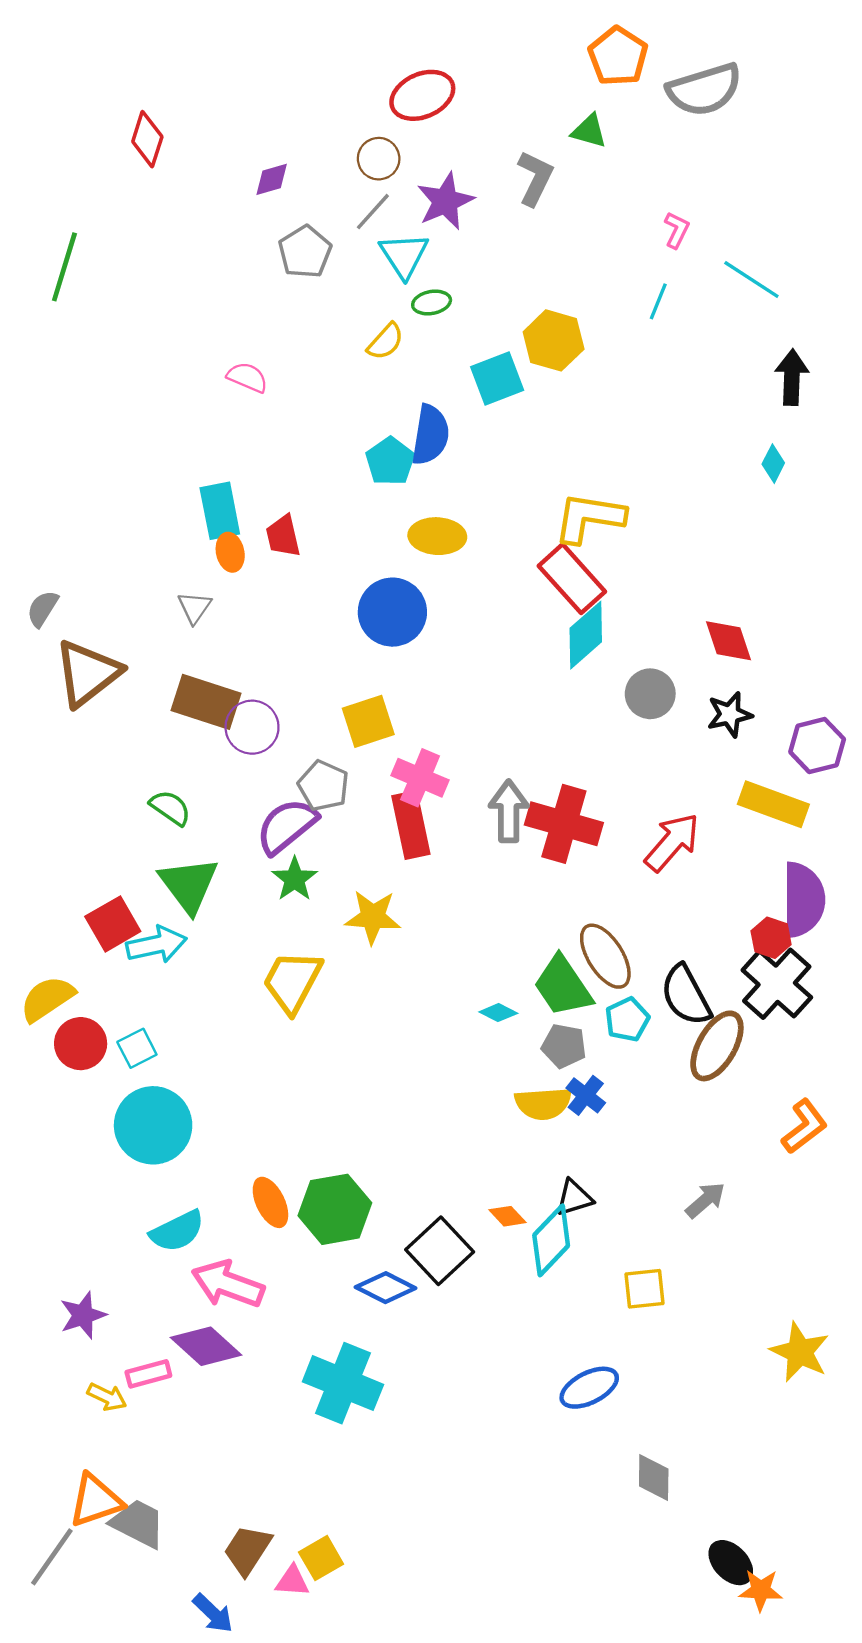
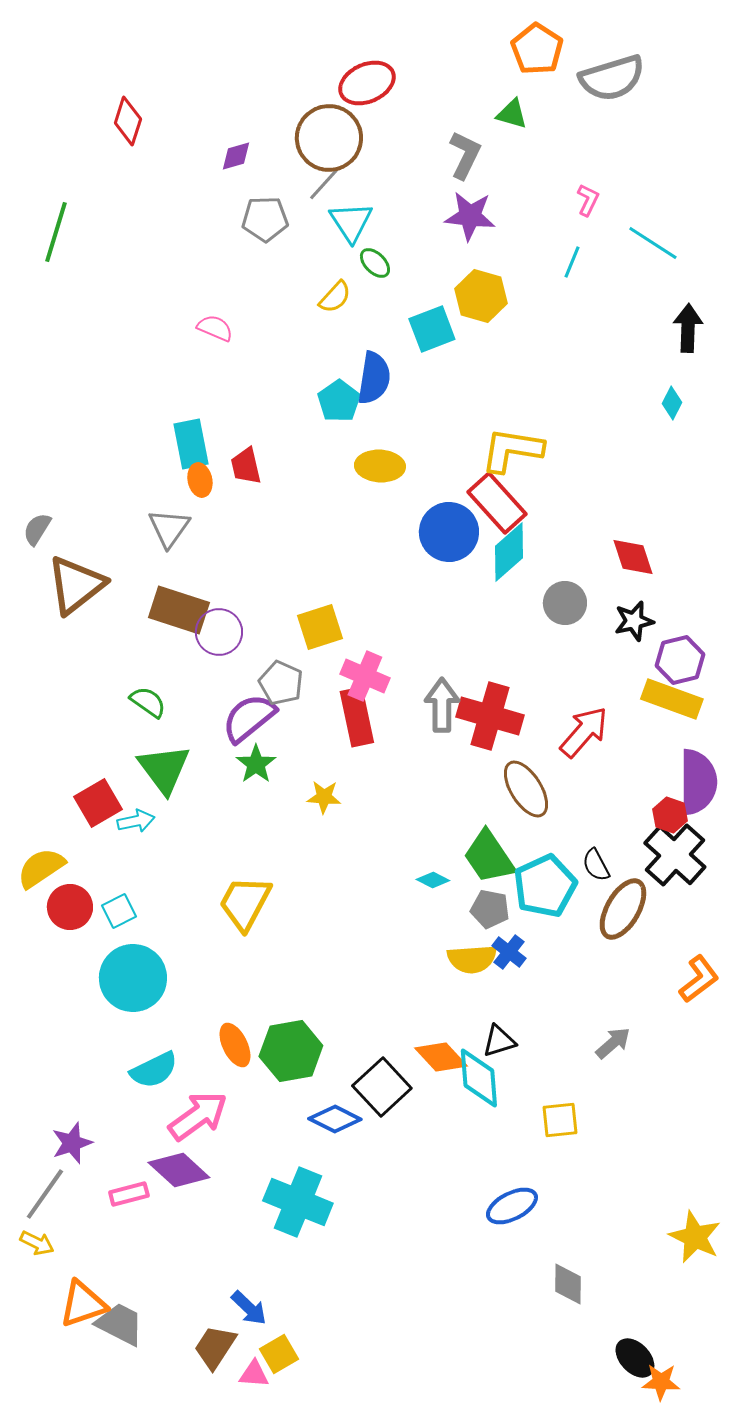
brown circle: (379, 159) -> (329, 138), size x1.8
purple star: (445, 201) -> (470, 216), moved, turned 30
gray pentagon: (305, 252) -> (265, 219), turned 30
green ellipse: (432, 302) -> (375, 263), turned 56
gray triangle: (194, 607) -> (169, 528), size x1.4
blue circle: (392, 612) -> (449, 532), moved
purple hexagon: (817, 746) -> (680, 660), moved
yellow star: (373, 917) -> (324, 797), size x0.7
cyan arrow: (157, 945) -> (136, 821), size x0.7
brown ellipse: (605, 956) -> (526, 789), moved
yellow trapezoid: (292, 981) -> (245, 903), moved
black semicircle: (686, 995) -> (596, 865), size x0.6
cyan pentagon: (627, 1019) -> (545, 886), size x1.6
orange diamond: (508, 1216) -> (441, 1057), size x1.6
cyan diamond: (551, 1240) -> (479, 1078), turned -48
pink arrow: (228, 1284) -> (198, 1116), turned 124
yellow star: (800, 1352) -> (695, 1237), moved
yellow arrow: (107, 1397) -> (37, 1243), moved
gray line: (52, 1557) -> (45, 1194), moved
blue arrow: (213, 1613) -> (249, 1308), moved

